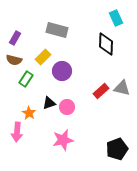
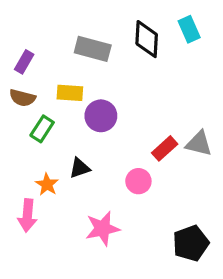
black diamond: (106, 44) -> (147, 39), moved
yellow rectangle: (43, 57) -> (70, 93), turned 49
pink circle: (67, 107) -> (138, 181), moved

